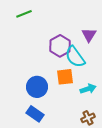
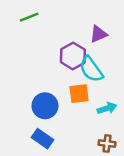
purple triangle: (89, 35) -> (98, 34), moved, turned 35
brown cross: (88, 118) -> (107, 143), turned 32

